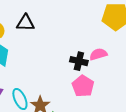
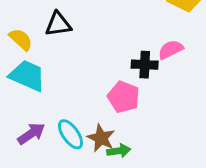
pink pentagon: (83, 86) -> (124, 97), moved

